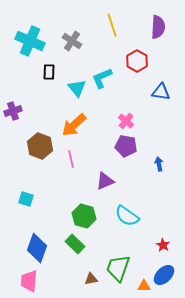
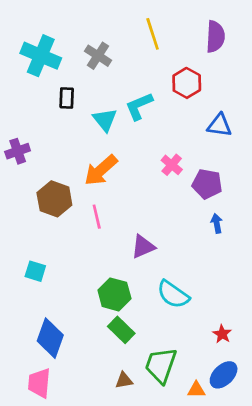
purple pentagon: (126, 146) -> (207, 184), moved
green rectangle: (75, 244) -> (121, 330), moved

